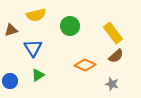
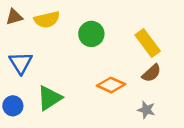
brown triangle: (11, 30) -> (14, 17), moved
blue triangle: (33, 48) -> (21, 63), moved
green triangle: (38, 75) -> (50, 98), size x1.5

